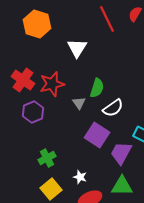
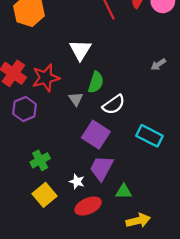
white triangle: (77, 48) -> (80, 50), moved
purple trapezoid: (121, 153) -> (101, 168), moved
green triangle: (122, 186) -> (124, 192), size x0.7

